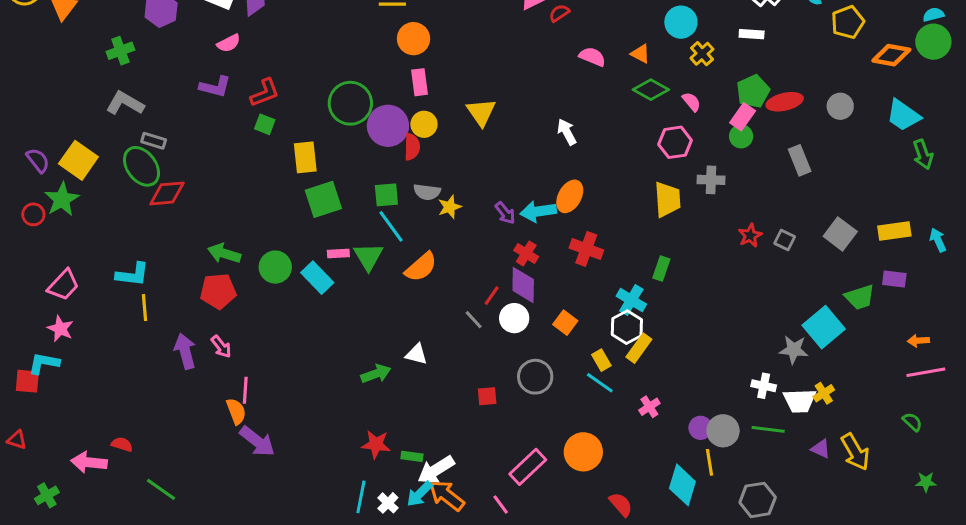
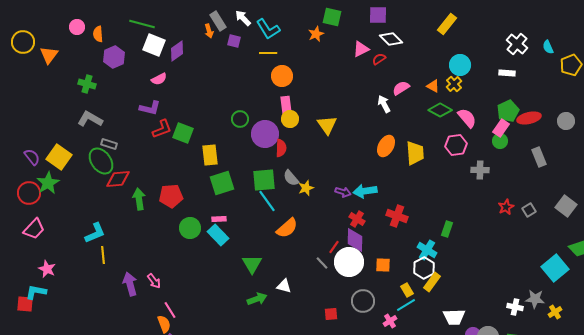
green cross: (120, 51) -> (87, 84), turned 36
yellow cross: (702, 54) -> (454, 84), moved
pink semicircle: (592, 57) -> (401, 88), turned -54
red L-shape: (265, 93) -> (162, 129), moved
pink semicircle: (691, 102) -> (467, 118), size x1.5
green circle: (350, 103) -> (240, 119), size x0.6
green square: (265, 124) -> (183, 133), size x1.5
yellow circle: (424, 124) -> (290, 119), moved
white arrow: (567, 132) -> (384, 104), moved
gray semicircle: (427, 192) -> (291, 178), turned 42
green square: (386, 195) -> (264, 180), size x1.4
orange ellipse: (570, 196) -> (386, 146), moved
yellow trapezoid: (667, 199) -> (415, 153), moved
purple arrow: (505, 213) -> (343, 192), turned -35
red circle: (33, 214) -> (29, 193), size x1.5
gray square: (785, 240) -> (529, 210), turned 32
green arrow: (224, 253) -> (139, 199), moved, turned 65
pink rectangle: (338, 253) -> (219, 219), moved
green triangle: (368, 257) -> (252, 264), moved
cyan L-shape: (133, 275) -> (95, 233), turned -30
pink trapezoid: (63, 285) -> (34, 229), moved
red pentagon: (218, 291) -> (171, 196), moved
white circle: (514, 318) -> (349, 262), size x1.5
orange square: (565, 323) -> (383, 265), turned -35
gray star: (794, 350) -> (535, 299), moved
cyan line: (600, 383) -> (406, 305), turned -66
pink line: (245, 390) -> (170, 310), turned -36
white trapezoid: (800, 401) -> (454, 317), moved
pink cross: (649, 407) -> (390, 321), moved

